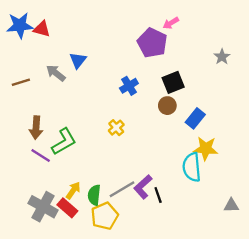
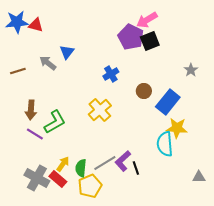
pink arrow: (171, 23) -> (147, 20), size x1.5
gray star: (222, 57) -> (191, 70), moved
black square: (173, 82) -> (150, 41), moved
blue rectangle: (195, 118) -> (168, 102), size x1.4
yellow cross: (116, 128) -> (100, 110), size x1.6

